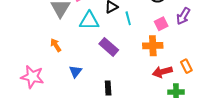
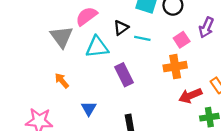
cyan line: (128, 18) -> (142, 38), turned -56
purple rectangle: (109, 47) -> (124, 75), turned 30

